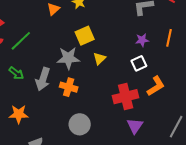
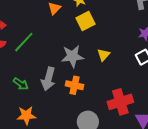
yellow square: (85, 36) -> (85, 21), moved
green arrow: (16, 73) -> (21, 84), moved
red cross: (126, 97) -> (120, 102), moved

